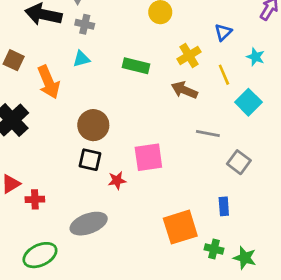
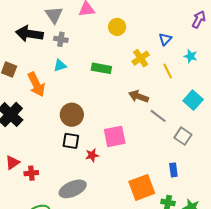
brown arrow: (184, 90) -> (139, 96), moved
cyan square: (248, 102) -> (193, 100), moved
gray line: (208, 134) -> (158, 116), turned 30

